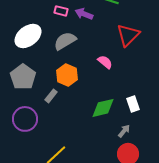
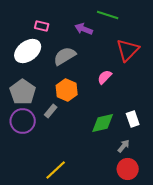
pink rectangle: (61, 11) -> (42, 26), moved
pink semicircle: (105, 62) -> (105, 77), turned -84
purple circle: (25, 119) -> (23, 121), moved

